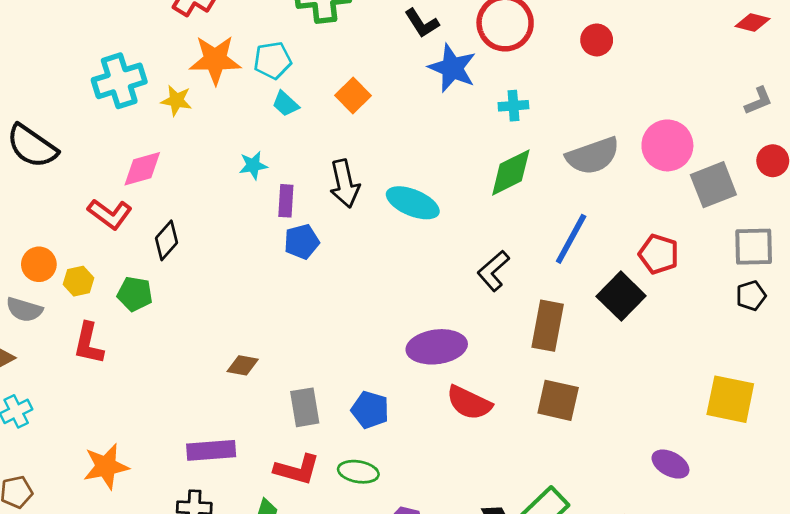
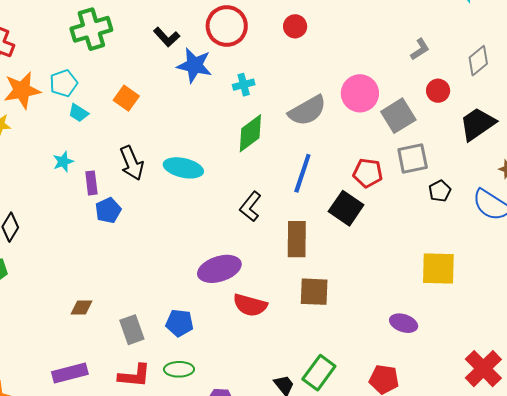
gray square: (754, 247) -> (413, 159), moved

